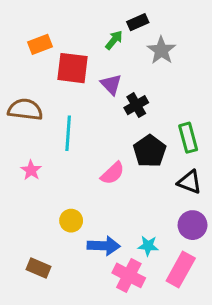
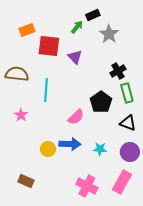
black cross: (136, 105) -> (118, 71), moved
blue arrow: (104, 246) -> (70, 144), moved
cyan star: (148, 246) -> (100, 149), moved

